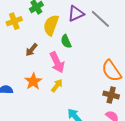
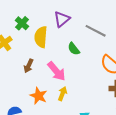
gray line: (100, 19) -> (96, 31), moved
green semicircle: (66, 41) -> (74, 49), moved

